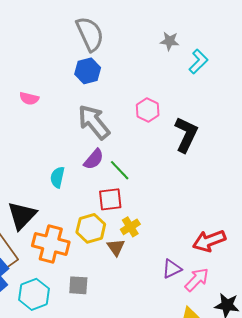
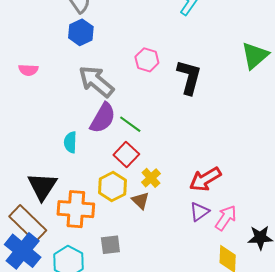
purple semicircle: (94, 159) -> (103, 118), size x1.4
red square: (110, 199) -> (126, 155), turned -30
red arrow: (209, 241) -> (205, 179), moved

